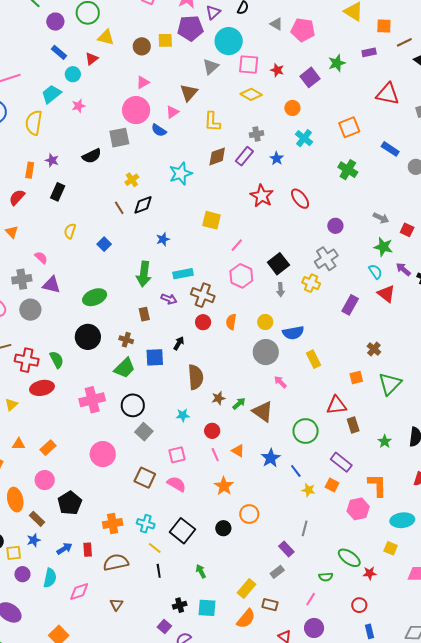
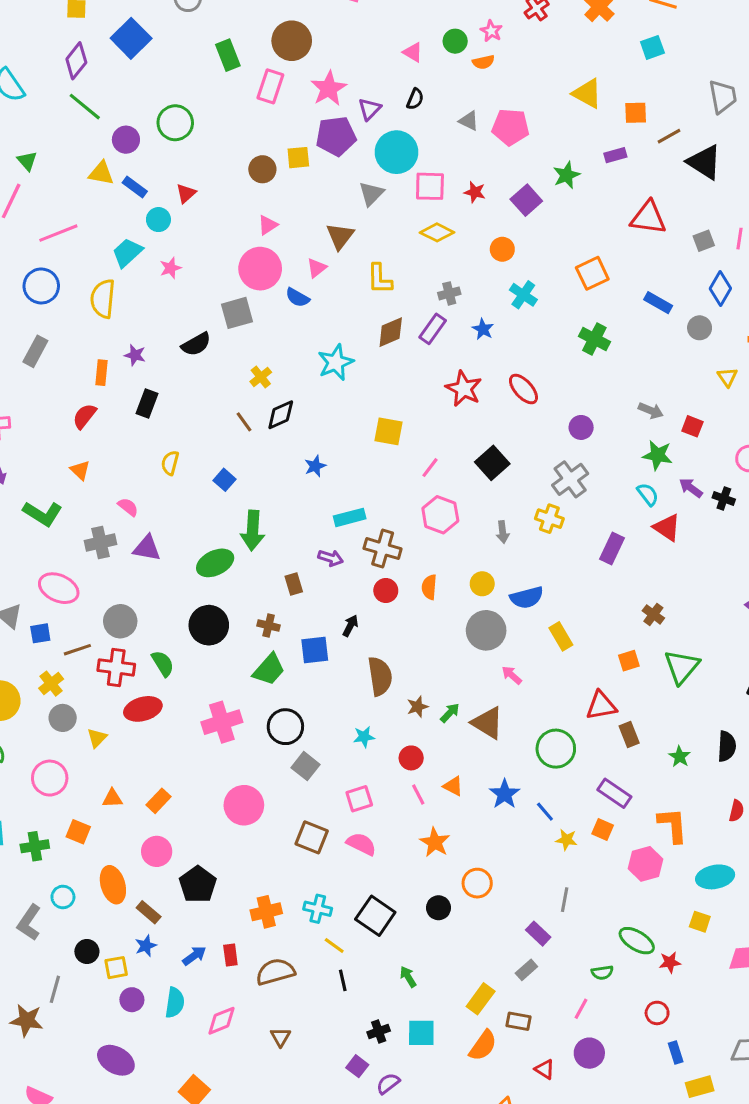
yellow triangle: (106, 37) -> (101, 173), moved
black square: (278, 264) -> (492, 463), moved
green arrow: (144, 274) -> (253, 531), moved
gray circle: (30, 310) -> (120, 621), moved

